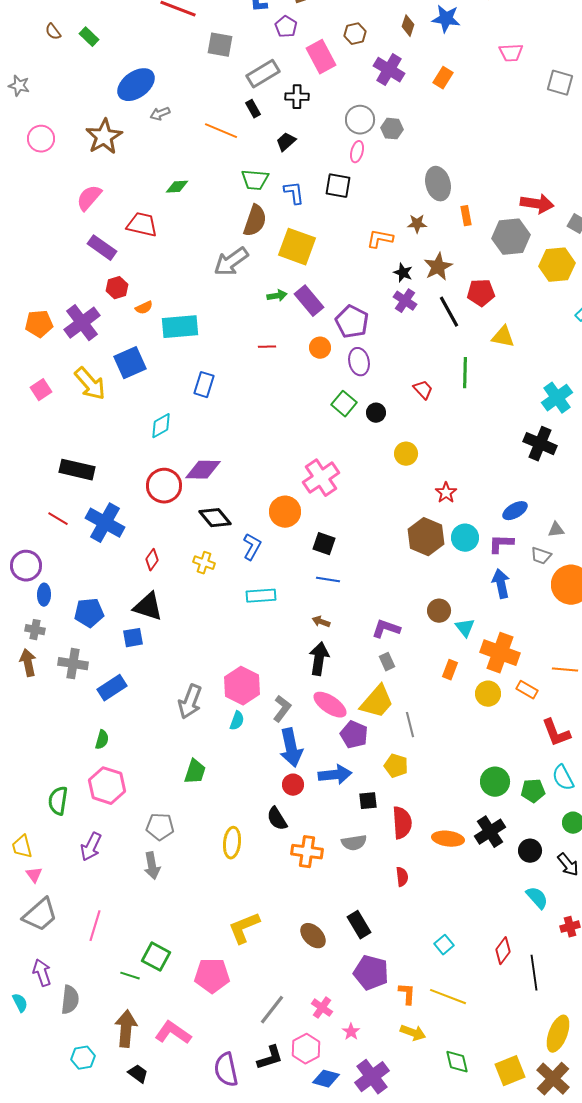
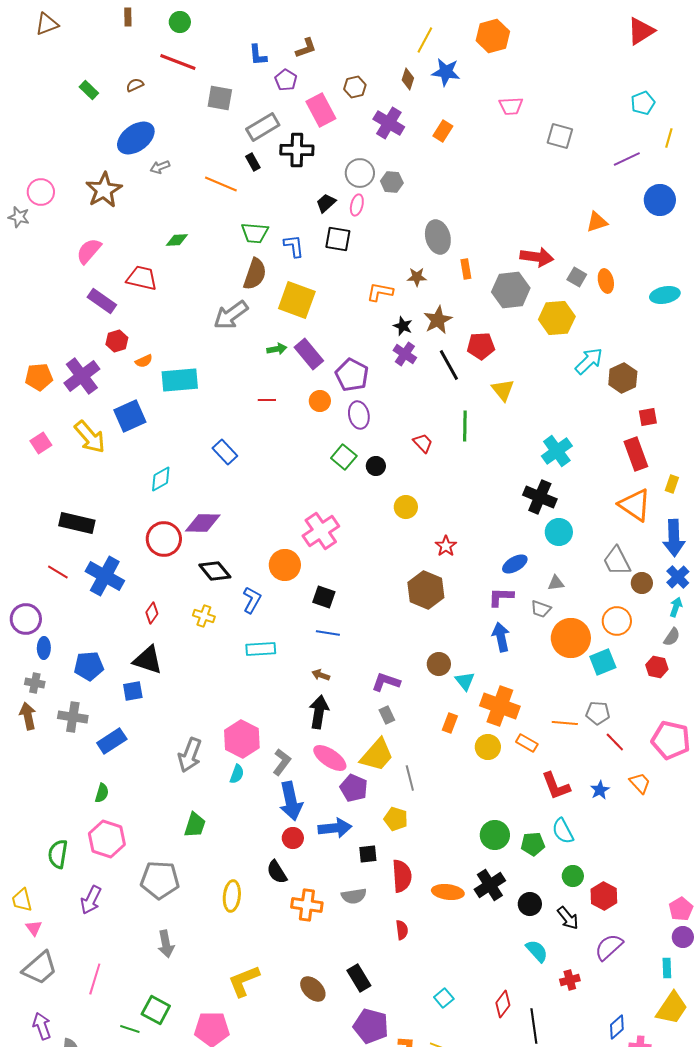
brown semicircle: (53, 32) -> (135, 85), moved, turned 102
gray star: (19, 86) -> (19, 217), moved
black cross: (297, 97) -> (297, 150), size x1.4
black trapezoid: (286, 142) -> (326, 203), moved
yellow triangle: (503, 337) -> (503, 390), turned 40
blue rectangle: (204, 385) -> (225, 452), moved, turned -60
cyan circle: (465, 538) -> (559, 532), moved
gray pentagon: (160, 827) -> (160, 880), size x1.4
gray arrow: (152, 866) -> (166, 944), moved

